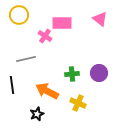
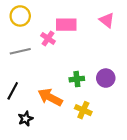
gray line: (26, 59) -> (20, 51), moved
black line: (12, 85) -> (13, 91), turned 36
black star: (37, 114) -> (26, 119), moved

